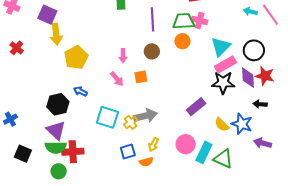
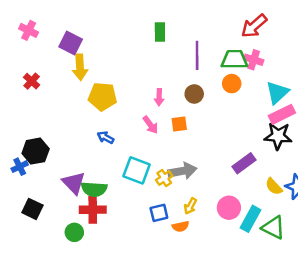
yellow pentagon: (76, 57) -> (103, 96), turned 30
black hexagon: (58, 104) -> (36, 151), moved
green semicircle: (56, 147) -> (94, 189), moved

